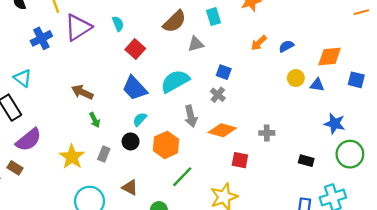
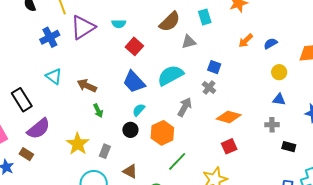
cyan semicircle: (118, 24) -> (119, 24), turned 112
cyan triangle: (23, 78) -> (54, 76), moved
blue triangle: (317, 85) -> (279, 99), moved
gray arrow: (191, 116) -> (185, 107), turned -138
orange diamond: (222, 130) -> (229, 117), moved
gray cross: (267, 133) -> (272, 125), moved
gray rectangle: (104, 154) -> (105, 151), moved
red square: (240, 160) -> (229, 146), turned -35

